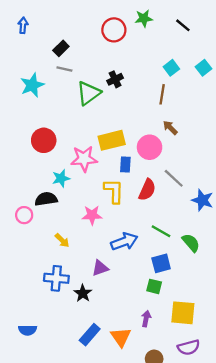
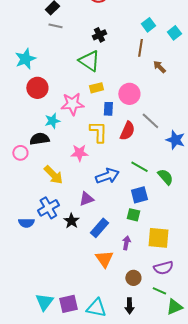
cyan square: (204, 68) -> (174, 33), moved
cyan star: (32, 85) -> (25, 59), moved
green triangle: (89, 93) -> (89, 61), moved, turned -50
brown arrow: (170, 128) -> (159, 67), moved
yellow rectangle: (112, 140) -> (96, 88), size x0.6
yellow arrow: (62, 240) -> (53, 175), size x1.5
blue cross: (56, 278) -> (48, 208), turned -35
blue semicircle: (28, 330) -> (26, 223), moved
blue rectangle: (90, 335) -> (99, 228), moved

